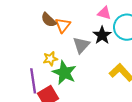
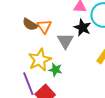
yellow star: (50, 59) -> (40, 60), size x1.6
green star: (64, 73) -> (55, 70), size x0.6

